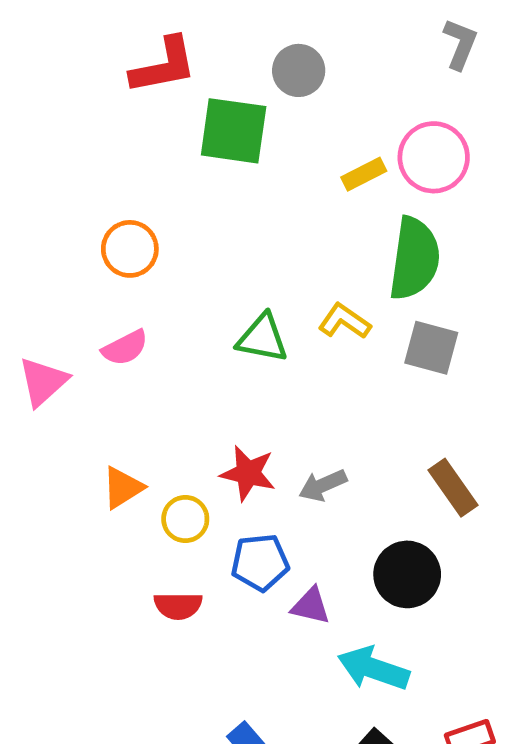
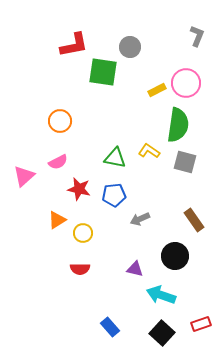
red star: (248, 473) -> (79, 189), moved
blue pentagon: (260, 562) -> (114, 195), moved

